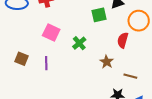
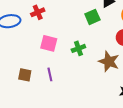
green cross: (79, 43) -> (78, 48), turned 32
brown star: (107, 62) -> (109, 61), size x1.5

